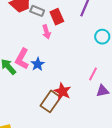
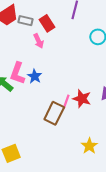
pink line: (93, 74) -> (66, 102), moved
red star: (62, 91) -> (82, 99), moved

